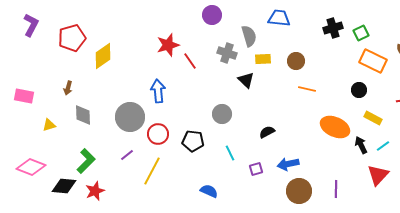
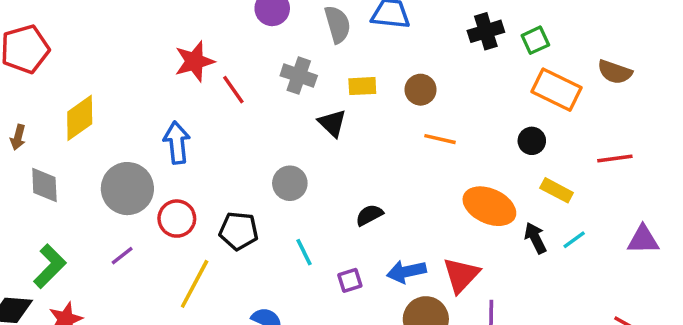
gray semicircle: (249, 36) -> (338, 24), moved
yellow diamond: (103, 56) -> (80, 118), moved
yellow line: (152, 171) -> (195, 284), moved
red triangle: (378, 175) -> (461, 275), moved

